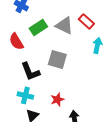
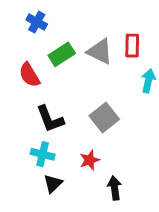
red rectangle: (86, 21) -> (132, 46), turned 49
gray square: (57, 59) -> (104, 117), moved, turned 36

